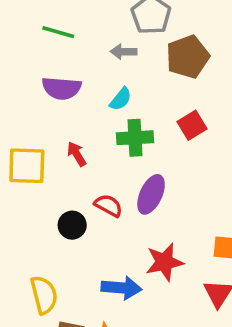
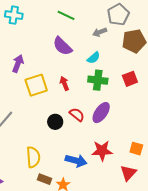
gray arrow: (124, 52) -> (100, 32), turned -32
purple semicircle: (62, 88) -> (62, 46), turned 30
yellow square: (27, 166) -> (36, 85), turned -30

